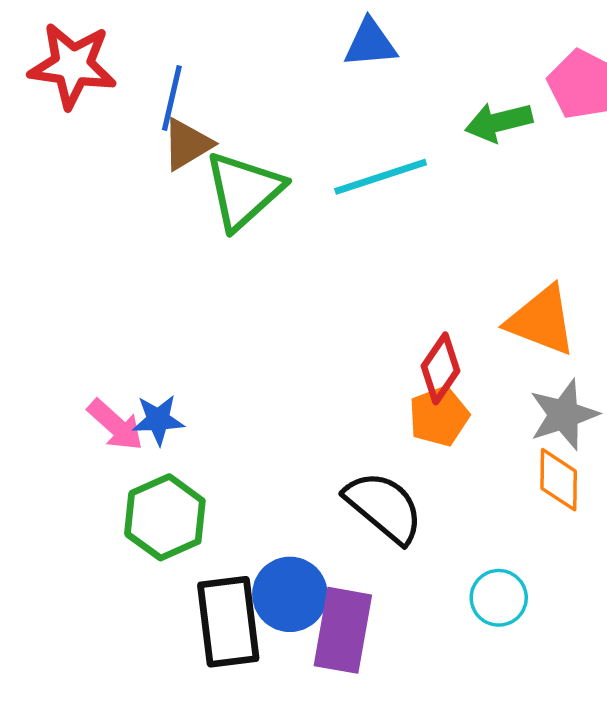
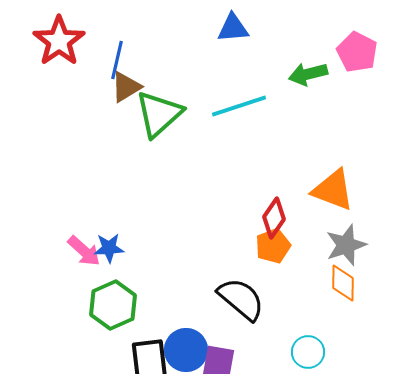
red star: (73, 66) -> (59, 41), turned 30

